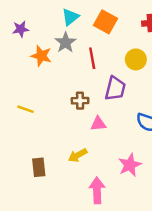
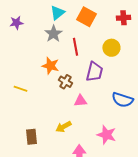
orange star: (41, 56) -> (50, 66), moved
brown cross: (80, 101) -> (65, 82), turned 32
pink star: (130, 165) -> (106, 135), turned -30

